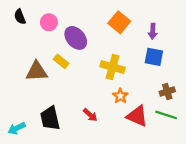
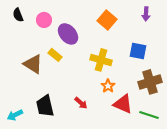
purple arrow: (153, 31) -> (146, 14), moved
brown triangle: (37, 71) -> (33, 64), turned 35
brown cross: (167, 92) -> (150, 82), size x1.6
green line: (166, 115) -> (149, 115), moved

